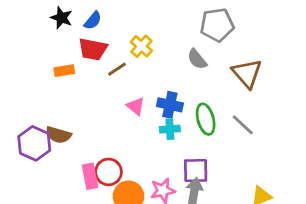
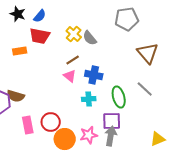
gray semicircle: (197, 59) -> (90, 38), moved
brown line: (117, 69) -> (73, 60), moved
green ellipse: (206, 119) -> (119, 97), moved
cyan cross: (170, 129) -> (89, 99), moved
pink rectangle: (90, 176) -> (28, 125), moved

